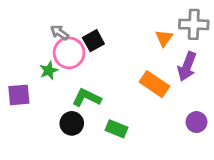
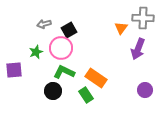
gray arrow: (60, 33) -> (44, 24), turned -48
pink circle: (69, 53) -> (61, 48), moved
orange rectangle: (154, 84) -> (96, 78), moved
green rectangle: (116, 129) -> (86, 95), turned 35

